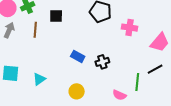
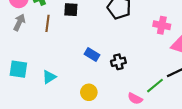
pink cross: (130, 28) -> (162, 25), moved
green line: (137, 82) -> (155, 86), turned 42

